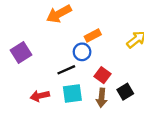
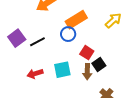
orange rectangle: (93, 36) -> (76, 20), size x1.5
black line: (66, 70) -> (37, 42), moved
black square: (125, 92) -> (99, 64), moved

